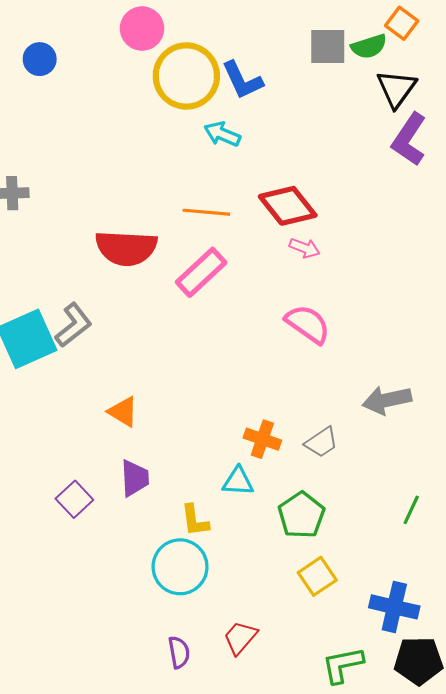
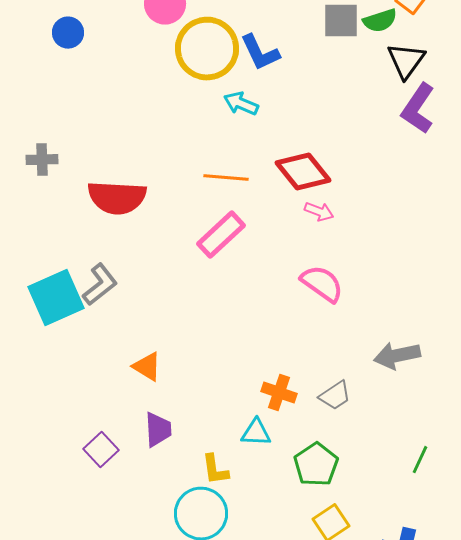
red semicircle: (126, 248) -> (117, 198), moved

